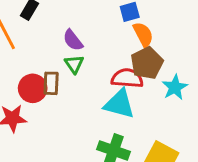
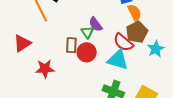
purple semicircle: (73, 40) -> (96, 24), moved
red semicircle: (127, 78) -> (123, 42), turned -145
red circle: (33, 88) -> (87, 52), moved

